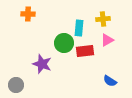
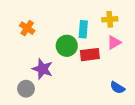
orange cross: (28, 14) -> (27, 28), moved, turned 32
gray circle: (16, 85) -> (26, 89), moved

